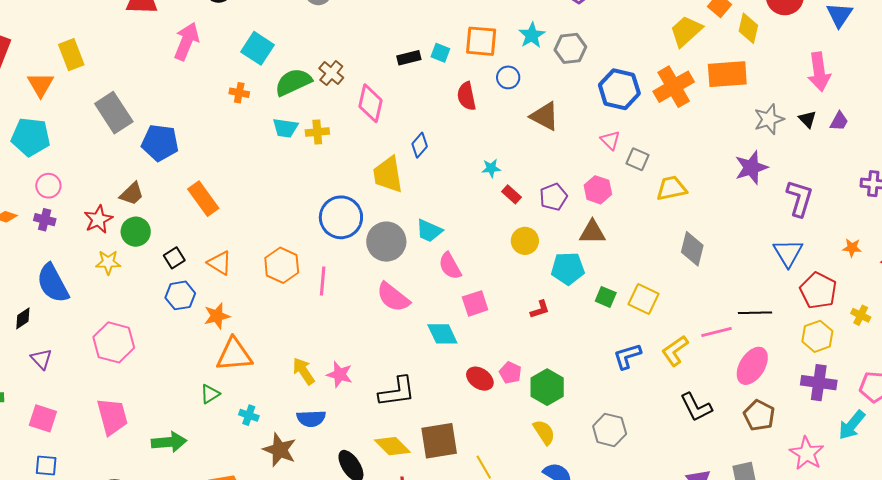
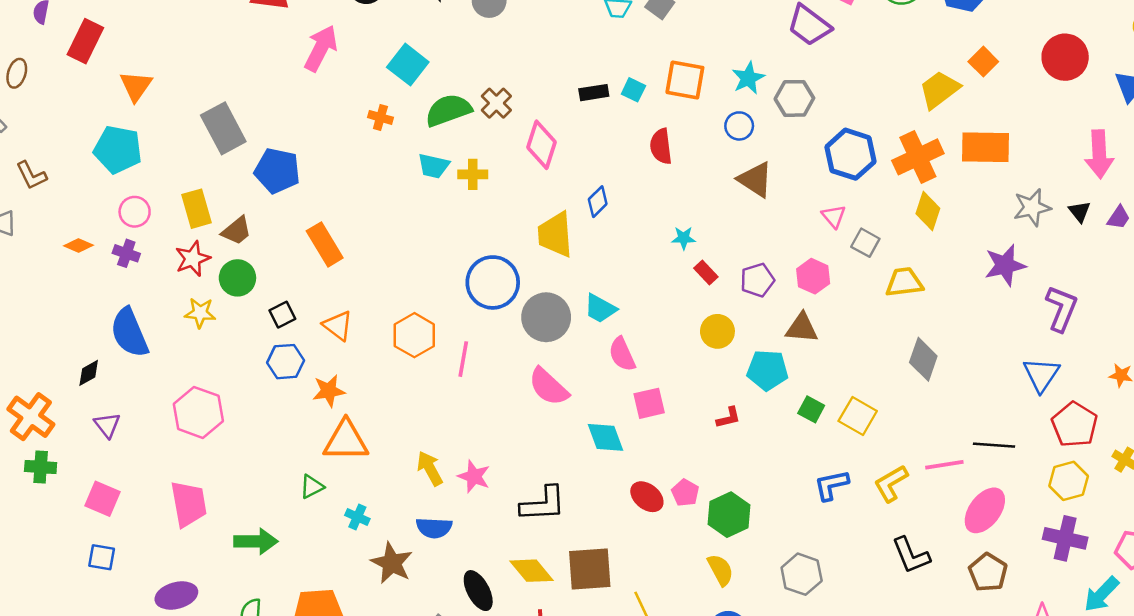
yellow diamond: (748, 28) -> (928, 211), moved
yellow rectangle: (71, 55) -> (197, 209), moved
blue circle: (508, 77) -> (739, 126), moved

